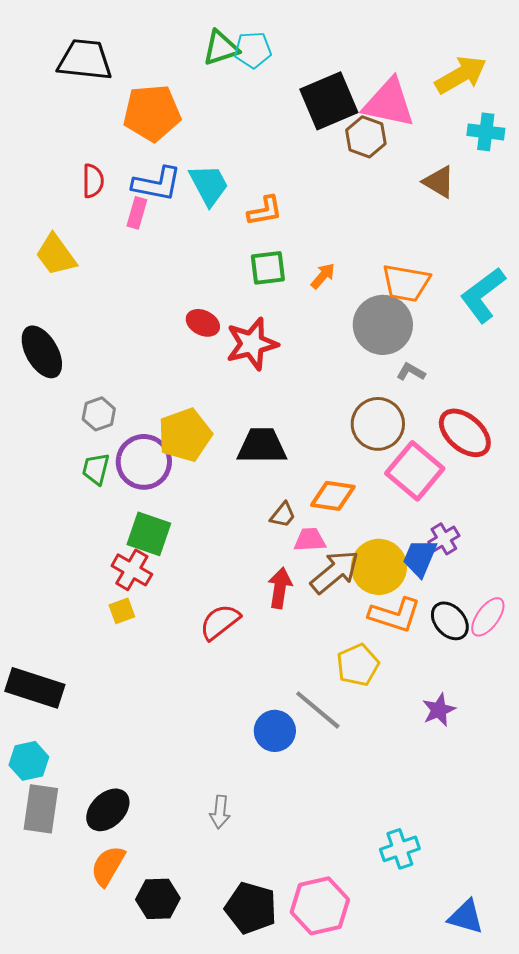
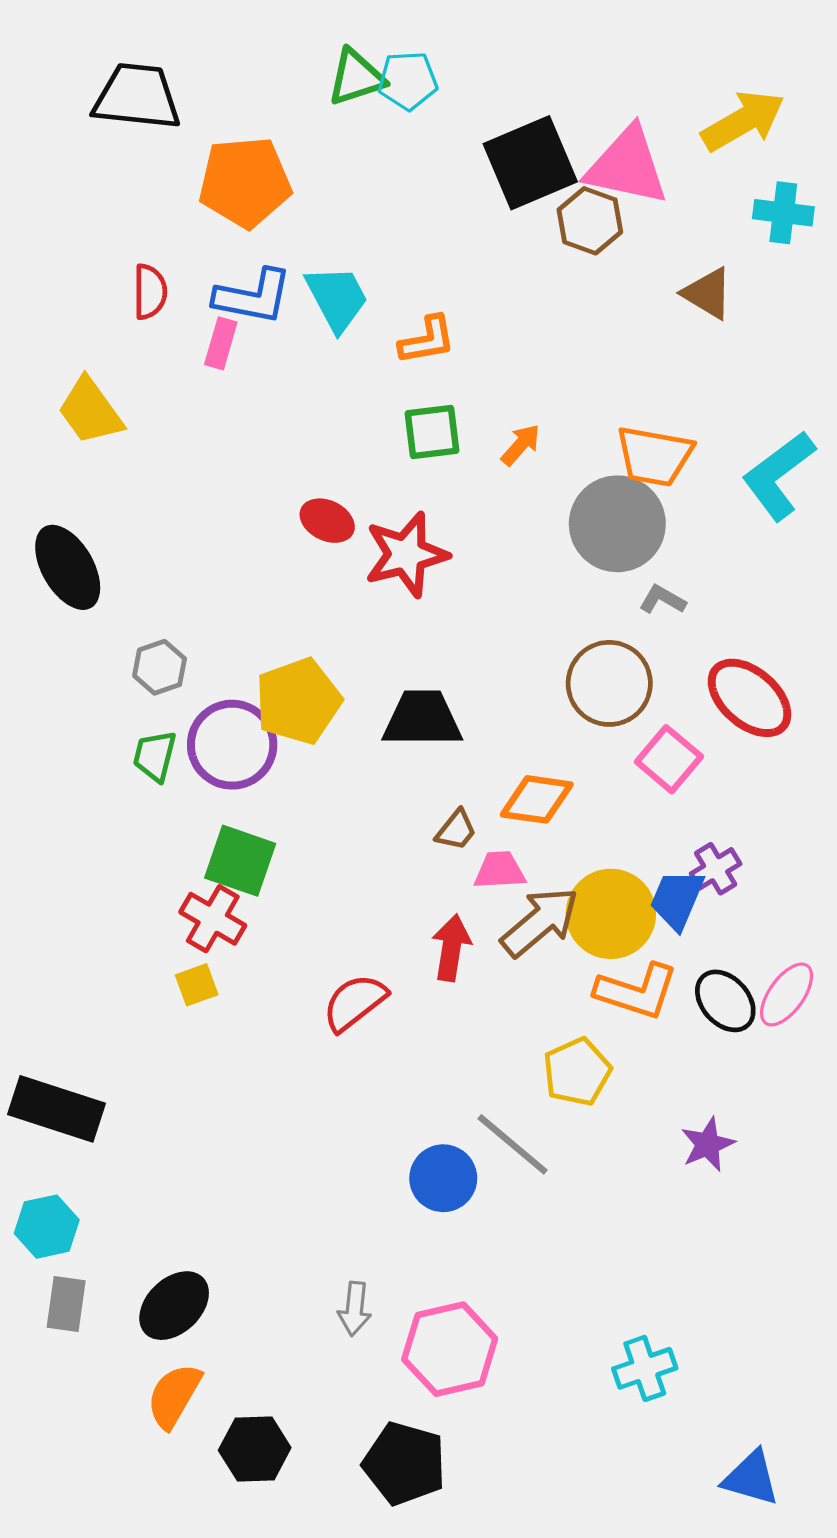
pink square: (415, 471) -> (669, 759), size x0.7
gray rectangle: (41, 809) -> (66, 1304), size x0.7
pink hexagon: (320, 906) -> (450, 1349), moved

